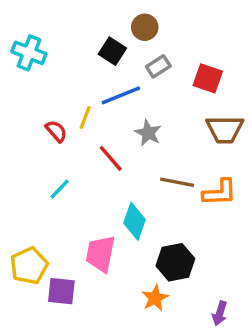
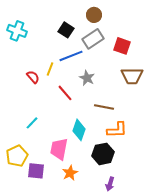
brown circle: (145, 27) -> (94, 15), moved
gray rectangle: (158, 66) -> (93, 39), size x1.5
cyan line: (60, 189) -> (32, 123), moved
orange L-shape: (220, 192) -> (117, 130), moved
orange star: (155, 298) -> (70, 173), moved
purple arrow: (220, 313) -> (110, 184), moved

